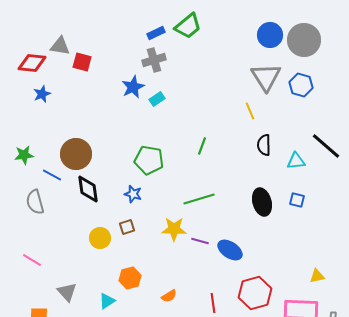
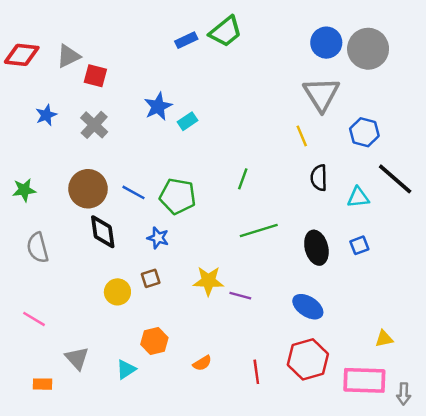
gray triangle: (60, 46) -> (68, 56), turned -35
gray cross: (154, 60) -> (94, 125), moved, turned -30
red diamond: (32, 63) -> (22, 55), moved
blue hexagon: (301, 85) -> (364, 132), moved
blue line: (52, 175) -> (133, 192), moved
green line: (199, 199) -> (259, 231), moved
blue square: (297, 200) -> (359, 245), turned -35
blue ellipse: (230, 250) -> (308, 307), moved

